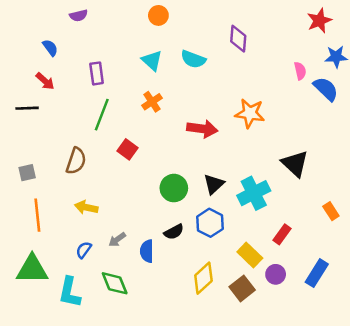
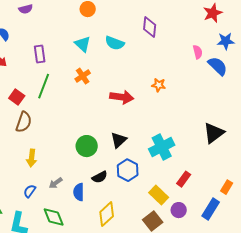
orange star: (250, 113) -> (159, 85), size x0.6
red square: (127, 149) -> (17, 97), moved
black triangle: (295, 164) -> (214, 133), moved, turned 40
black triangle: (214, 184) -> (119, 140), moved
green circle: (174, 188) -> (87, 146), moved
yellow arrow: (86, 207) -> (32, 158), turned -96
orange rectangle: (331, 211) -> (227, 187), moved, turned 64
yellow diamond: (203, 278) -> (107, 214), moved

